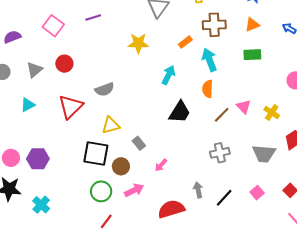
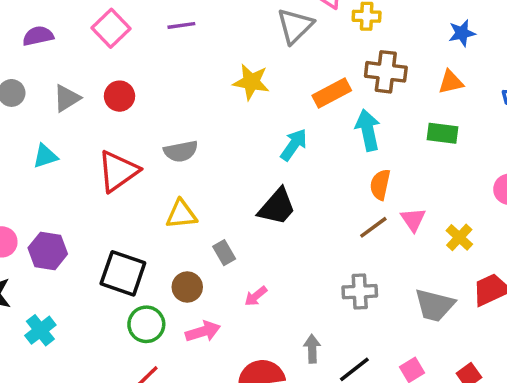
orange rectangle: (185, 42) -> (332, 93), size x1.5
orange semicircle: (208, 89) -> (380, 185), moved
black trapezoid: (180, 112) -> (277, 207), moved
black square: (96, 153) -> (123, 273), moved

